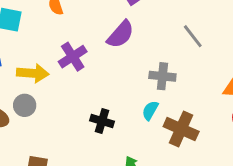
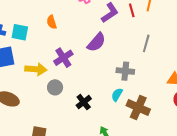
gray line: (193, 36) -> (146, 43), turned 54
gray circle: (25, 105) -> (55, 87), moved
black cross: (102, 121) -> (84, 102), turned 35

